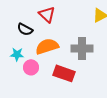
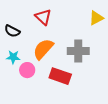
black semicircle: (25, 29) -> (12, 31), moved
orange semicircle: (47, 46) -> (43, 49), turned -30

